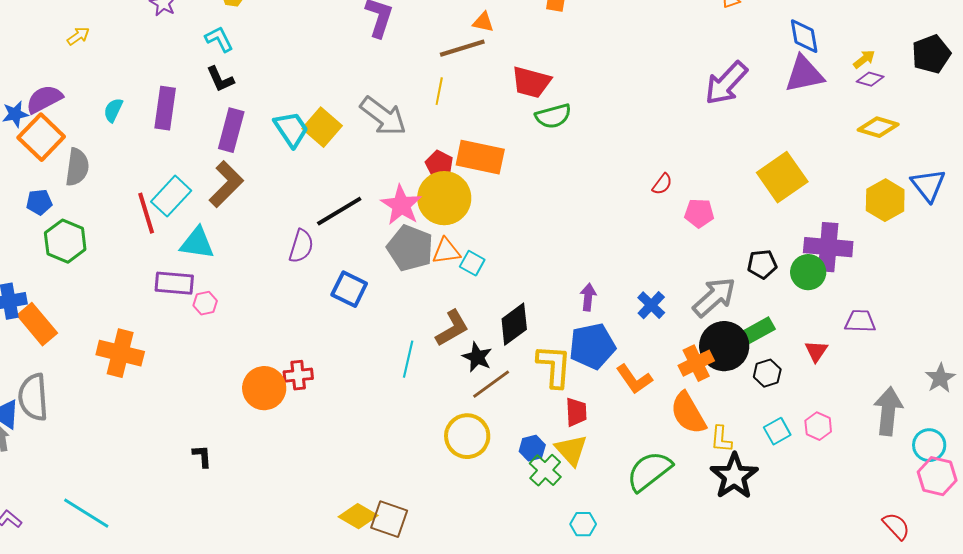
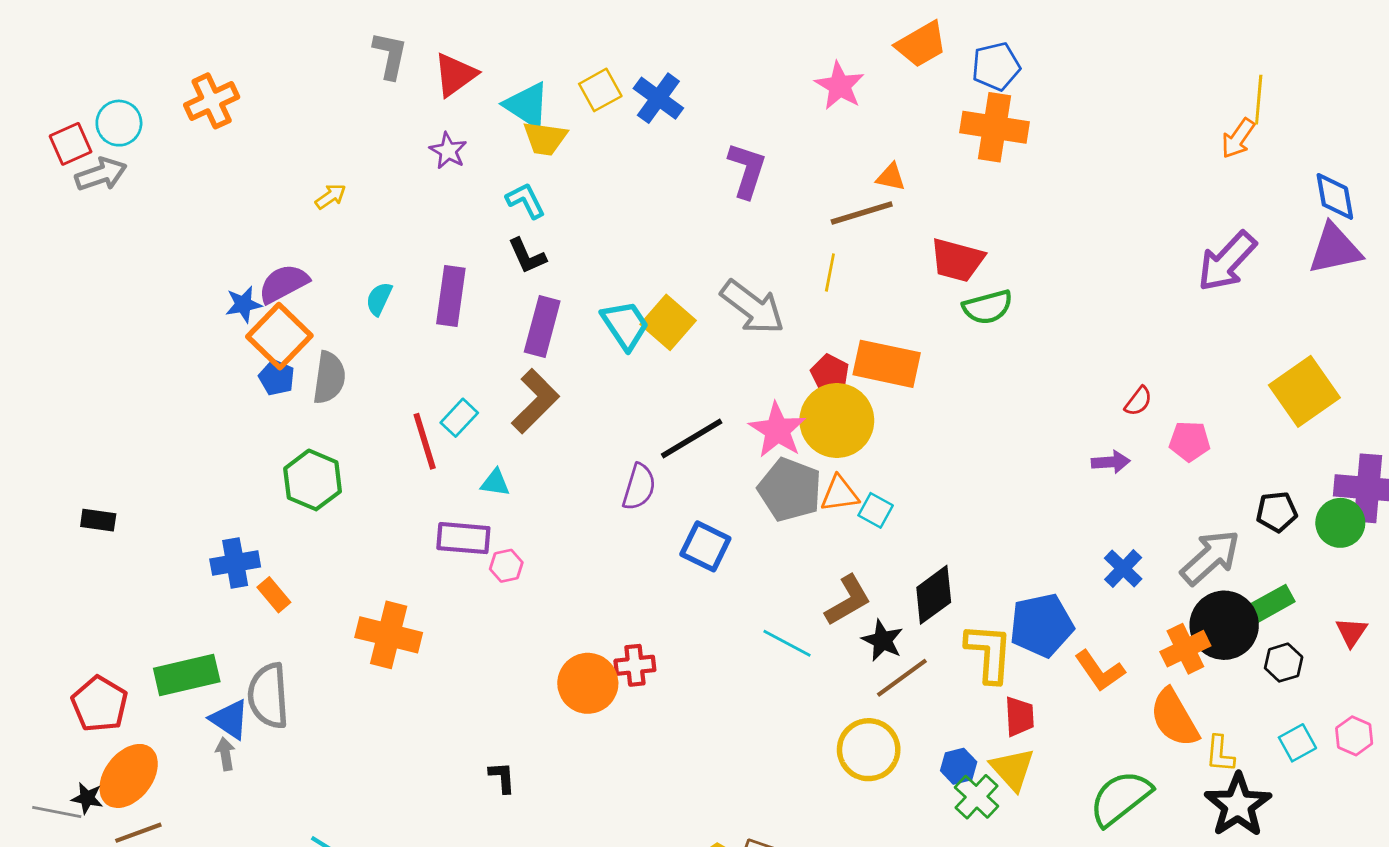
cyan rectangle: (171, 196) -> (459, 418), size x0.7
blue pentagon: (39, 202) -> (277, 378), moved, turned 30
cyan triangle: (197, 243) -> (495, 483), size x0.6
purple arrow: (588, 297) -> (1111, 462), moved, turned 80
orange rectangle: (37, 324) -> (274, 595), size x0.6
cyan line: (408, 359) -> (787, 643), turned -75

